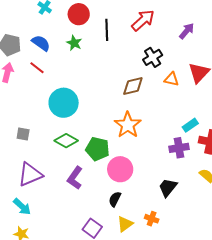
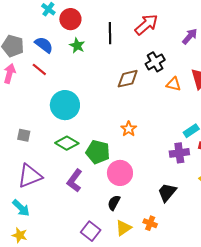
red circle: (79, 14) -> (70, 19), moved
brown diamond: (133, 86) -> (128, 79), moved
orange star: (128, 125) -> (129, 129), size x0.6

